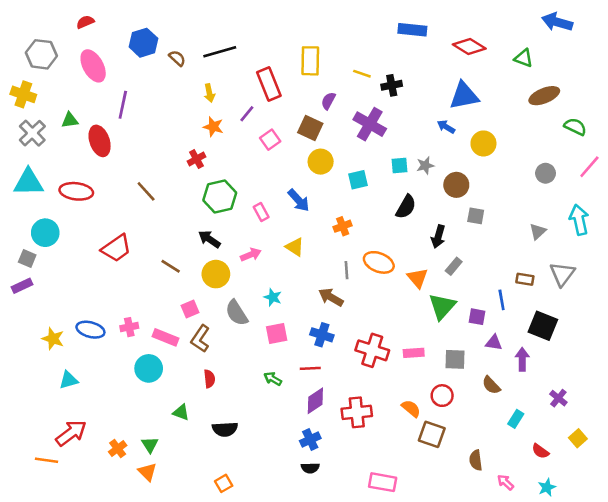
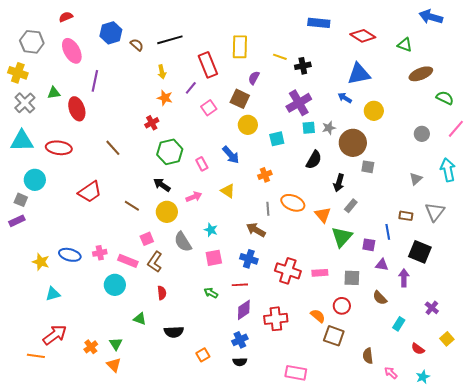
purple cross: (370, 124) -> (299, 103), moved, turned 30
brown circle: (456, 185) -> (353, 143), size x1.4
orange square: (224, 483) -> (203, 355), moved

